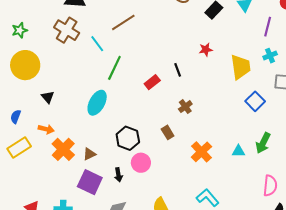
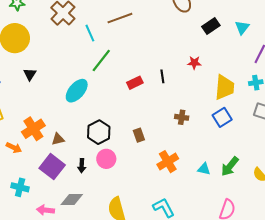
blue square: (255, 101) -> (222, 117), moved
brown cross: (185, 107) -> (182, 117), moved, turned 32
orange arrow: (46, 129) -> (14, 148), moved

